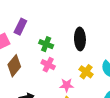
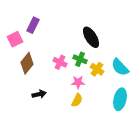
black ellipse: (80, 39) -> (91, 37), turned -30
green cross: (46, 44) -> (80, 59), moved

